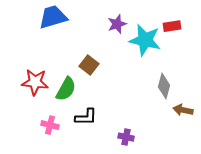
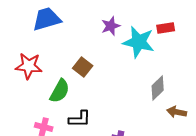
red star: (35, 82) -> (29, 66), moved
gray diamond: (164, 86) -> (158, 88), turned 30

